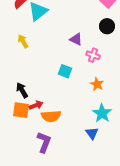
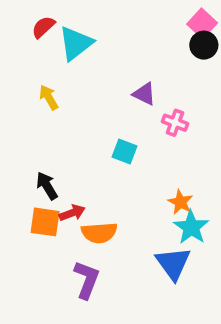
black circle: (107, 26) -> (204, 45), moved
orange star: (97, 84) -> (180, 202), moved
blue triangle: (92, 133) -> (173, 263), size x1.5

